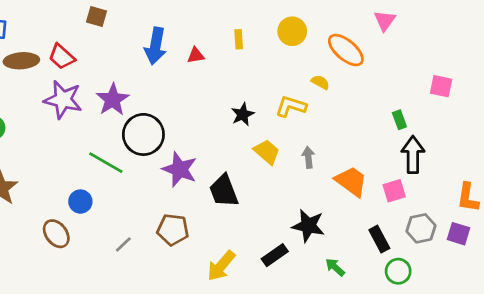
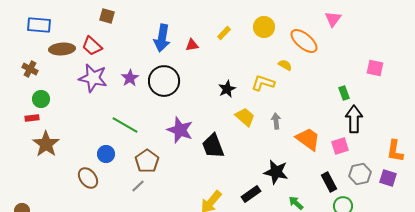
brown square: (96, 16) -> (107, 16), moved
yellow rectangle: (239, 39) -> (224, 33), turned 48
purple star: (113, 100) -> (130, 78), size x0.7
black circle: (143, 134) -> (164, 81), moved
brown pentagon: (173, 230) -> (147, 161), moved, turned 30

